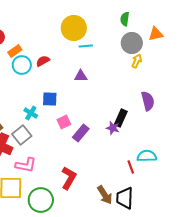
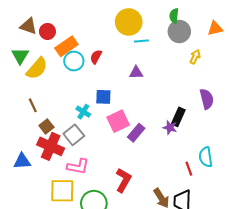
green semicircle: (125, 19) -> (174, 16), moved
gray circle: (132, 43) -> (179, 31), moved
orange rectangle: (15, 51) -> (66, 46), size x1.5
red semicircle: (43, 61) -> (96, 57), turned -32
pink square: (64, 122) -> (118, 121), size x1.5
cyan semicircle: (147, 156) -> (206, 157), turned -96

